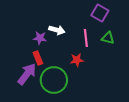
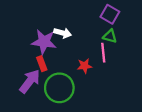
purple star: (40, 38) -> (44, 42), size x1.6
pink line: (86, 38) -> (103, 53), moved
green triangle: (108, 38) -> (110, 36), moved

